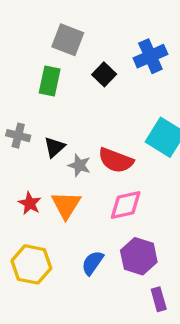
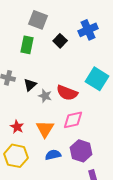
red star: (30, 203) -> (17, 127), moved
orange triangle: (66, 205) -> (45, 129), moved
blue semicircle: (93, 263) -> (53, 155), turned 42

